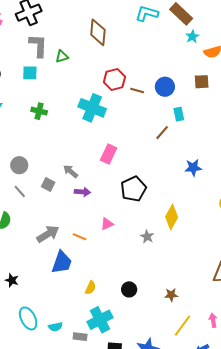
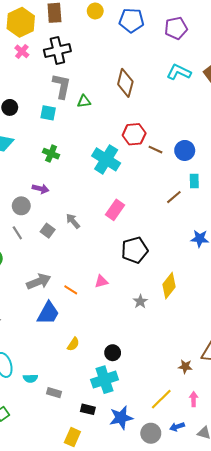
purple arrow: (82, 192) -> (41, 189), moved
brown star: (171, 295) -> (185, 366), moved
cyan cross: (100, 320) -> (104, 380), moved

